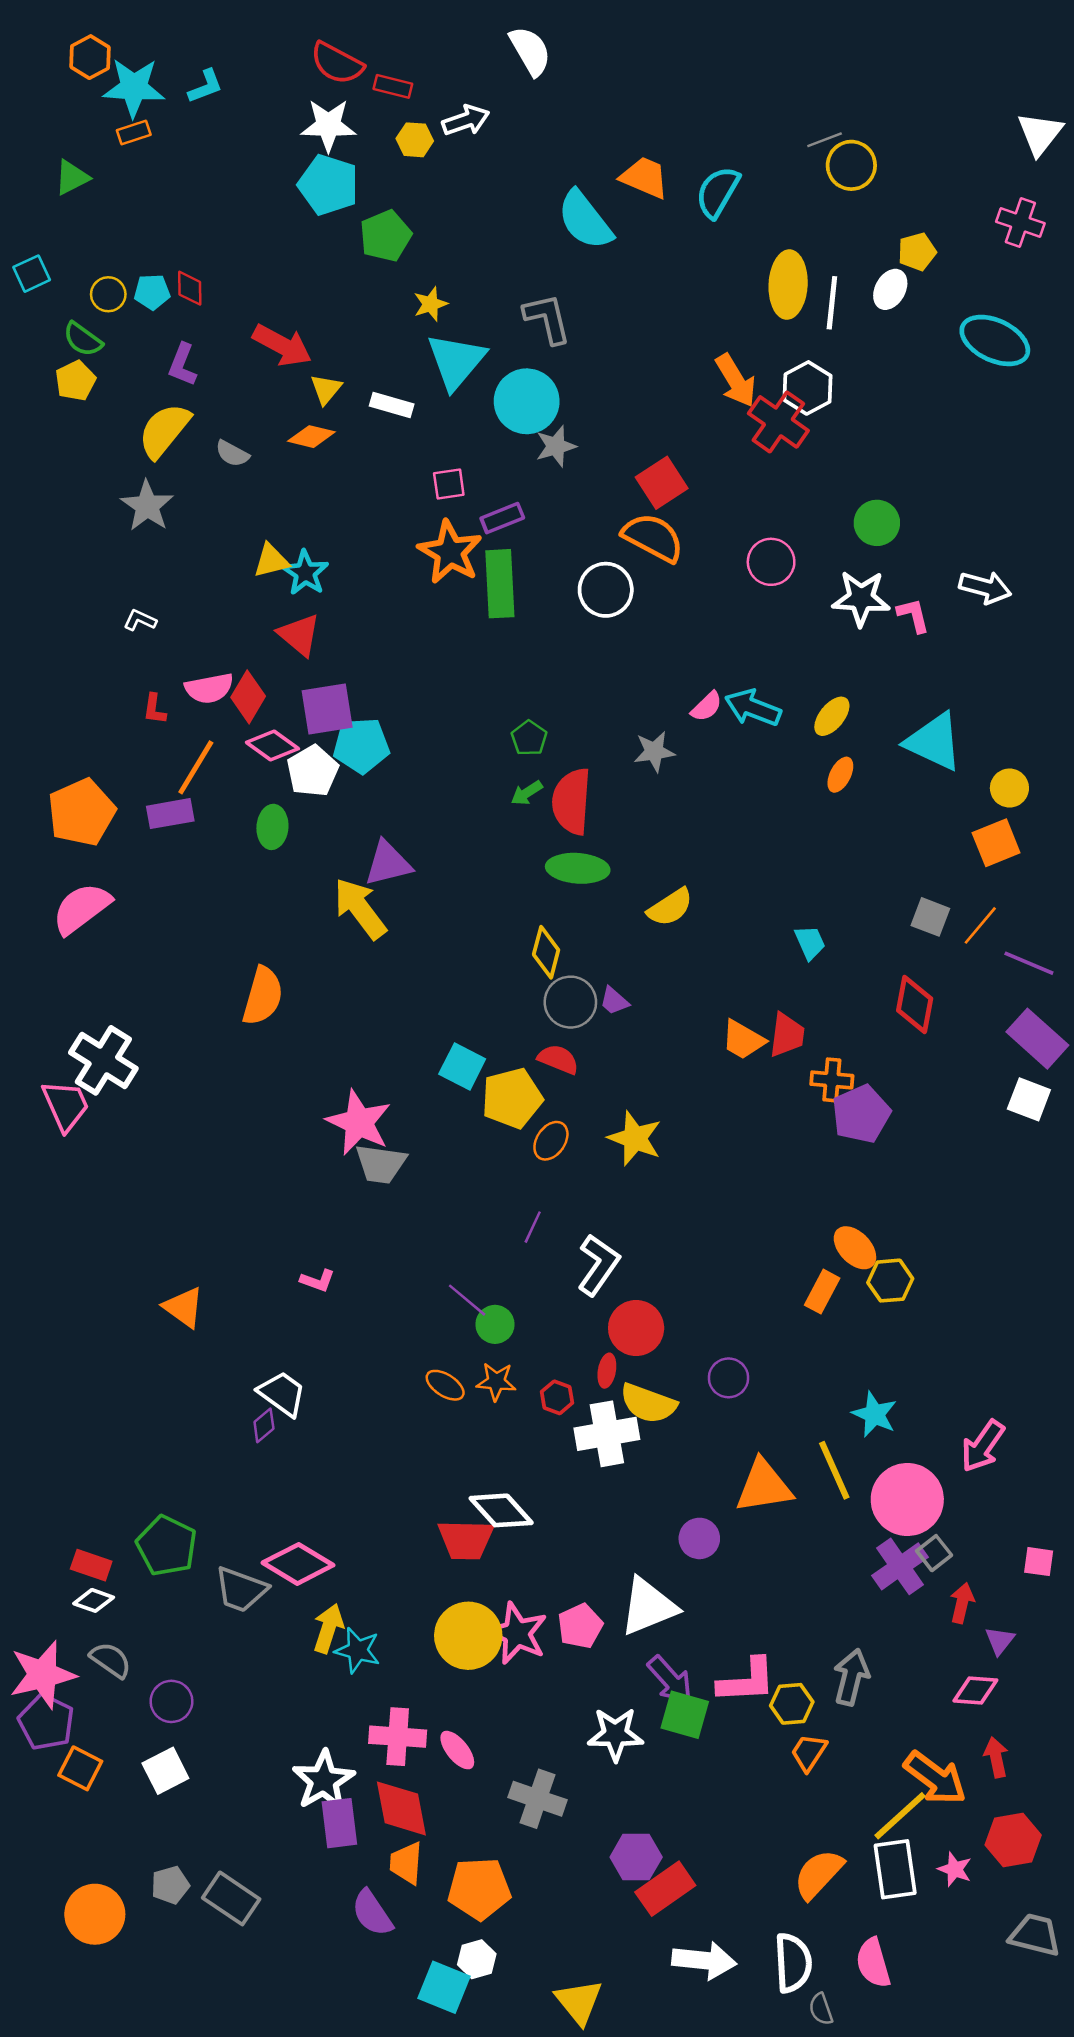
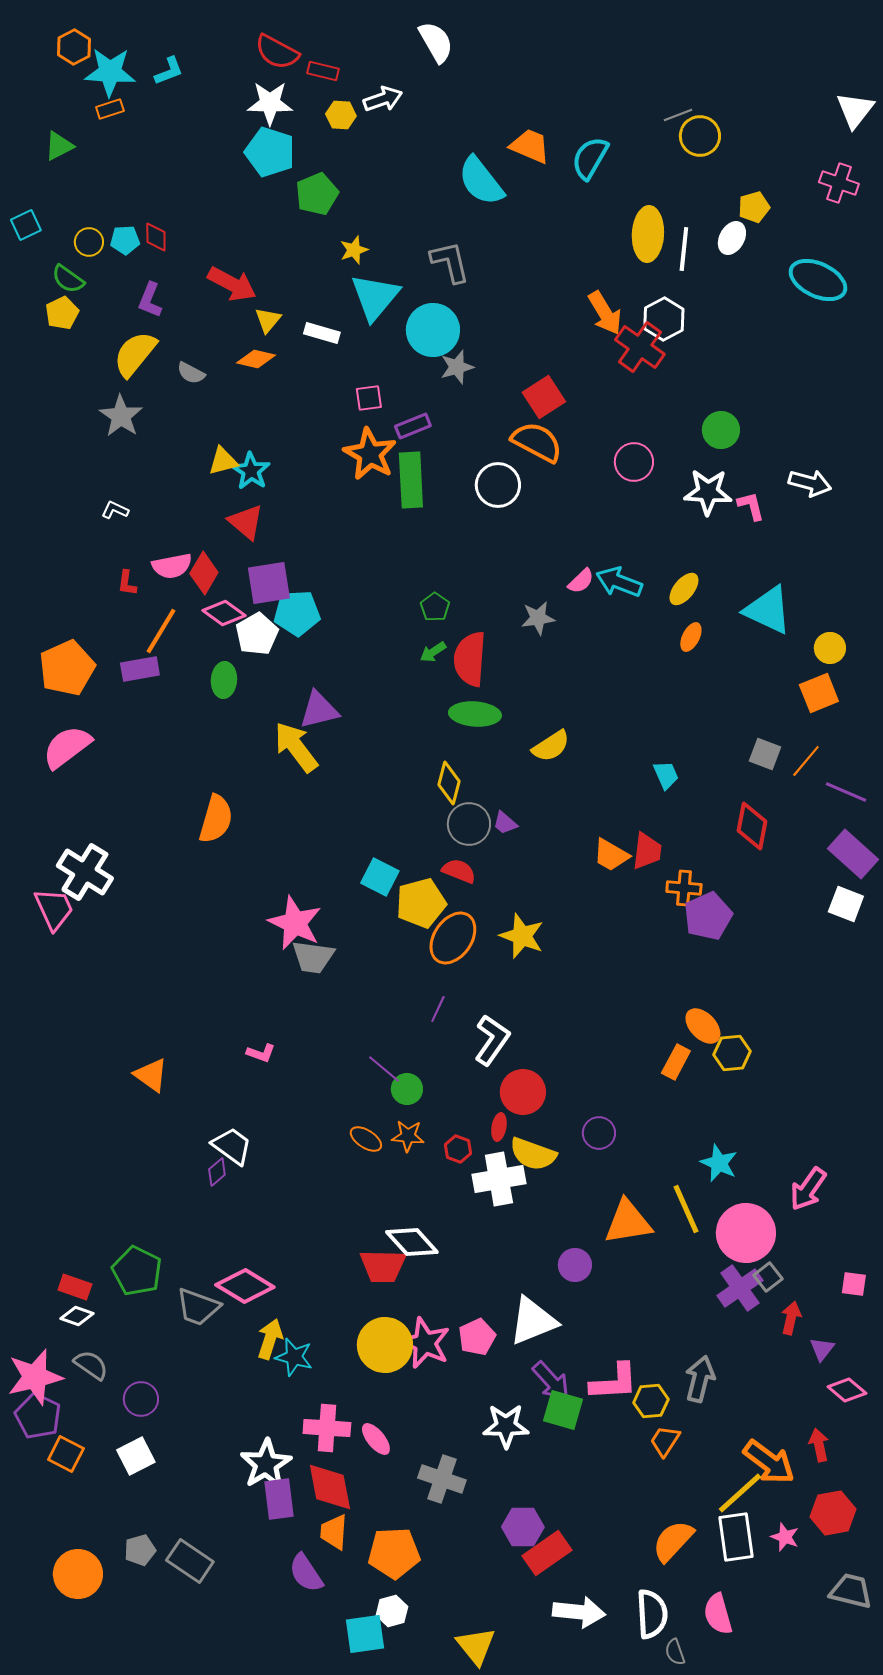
orange ellipse: (551, 1141) -> (453, 938), size x1.6
pink diamond: (975, 1690) -> (847, 1390), moved, turned 36
cyan square: (444, 1987) -> (365, 1634), turned -30

